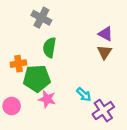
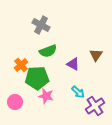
purple triangle: (106, 34) -> (73, 64), moved
green semicircle: (49, 48) -> (48, 51), turned -120
orange cross: (18, 64) -> (21, 65), turned -32

